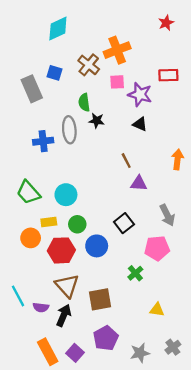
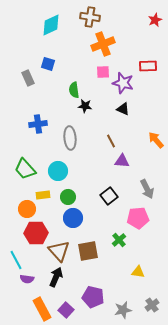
red star: (166, 23) -> (155, 20), moved
brown cross: (89, 65) -> (90, 17), moved, turned -30
gray rectangle: (32, 89) -> (28, 78), size x0.7
gray ellipse: (69, 130) -> (70, 138), moved
orange arrow: (177, 159) -> (156, 140), turned -48
blue circle: (97, 246) -> (73, 218), moved
red hexagon: (61, 250) -> (36, 233), moved
brown square: (100, 299) -> (88, 251), moved
purple semicircle: (41, 307) -> (27, 279), moved
purple pentagon: (106, 338) -> (93, 297), turned -30

